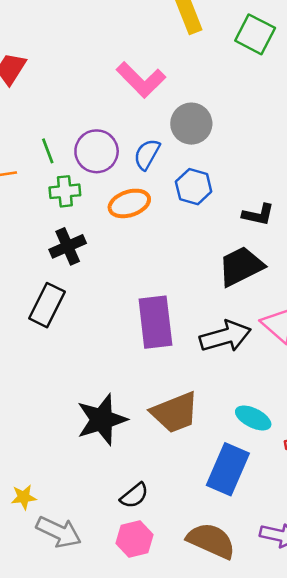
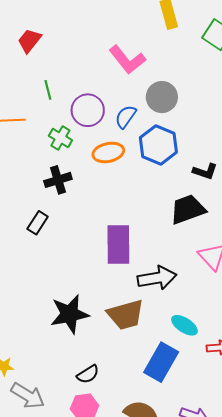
green line: (48, 151) -> (48, 90), moved
blue hexagon: (194, 187) -> (158, 145), size x1.4
green cross: (65, 191) -> (60, 138), turned 30
black rectangle: (47, 305) -> (38, 223), size x0.7
black arrow: (225, 336) -> (157, 278), moved

